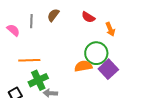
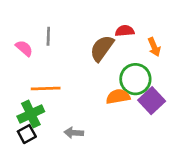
brown semicircle: (53, 15) -> (102, 48), moved, size x1.5
red semicircle: (88, 17) -> (125, 31), turned 144
green cross: (38, 80) -> (31, 114), moved

